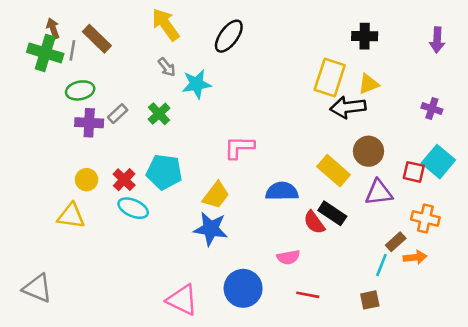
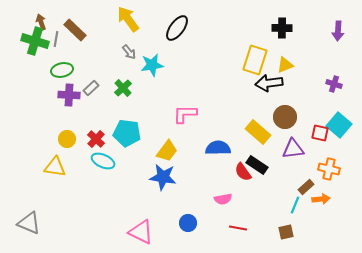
blue circle: (243, 288) -> (188, 223), size x0.6

